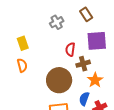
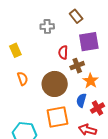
gray cross: (57, 22) -> (47, 26), turned 32
orange semicircle: (22, 65) -> (23, 79), moved

